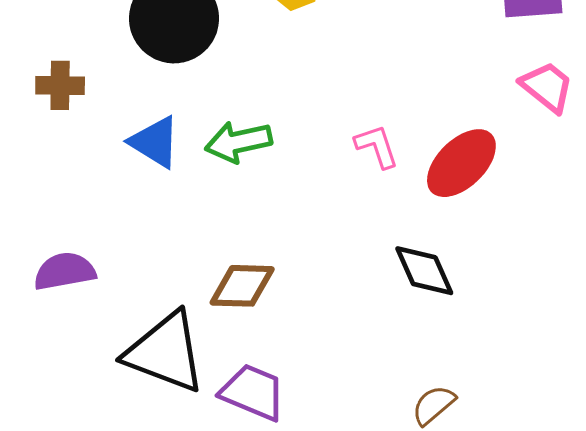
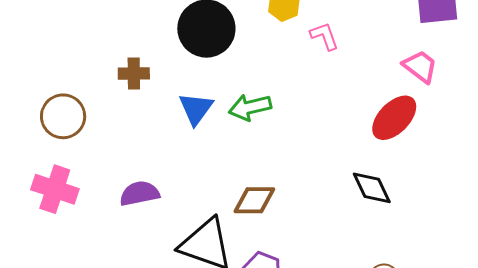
pink trapezoid: (547, 87) -> (420, 67), moved
blue triangle: (155, 142) -> (196, 109), turned 36
pink L-shape: (377, 146) -> (324, 36), moved

